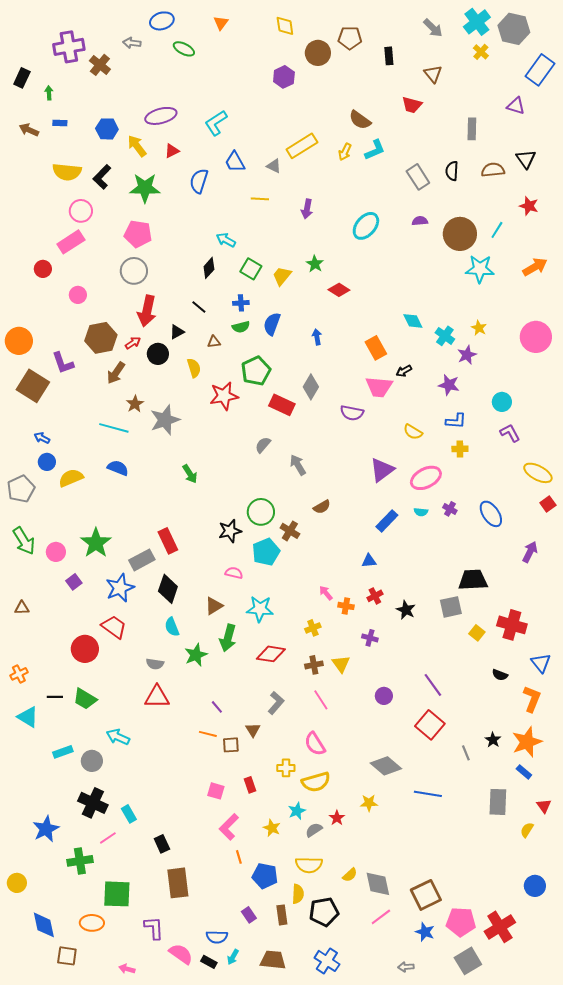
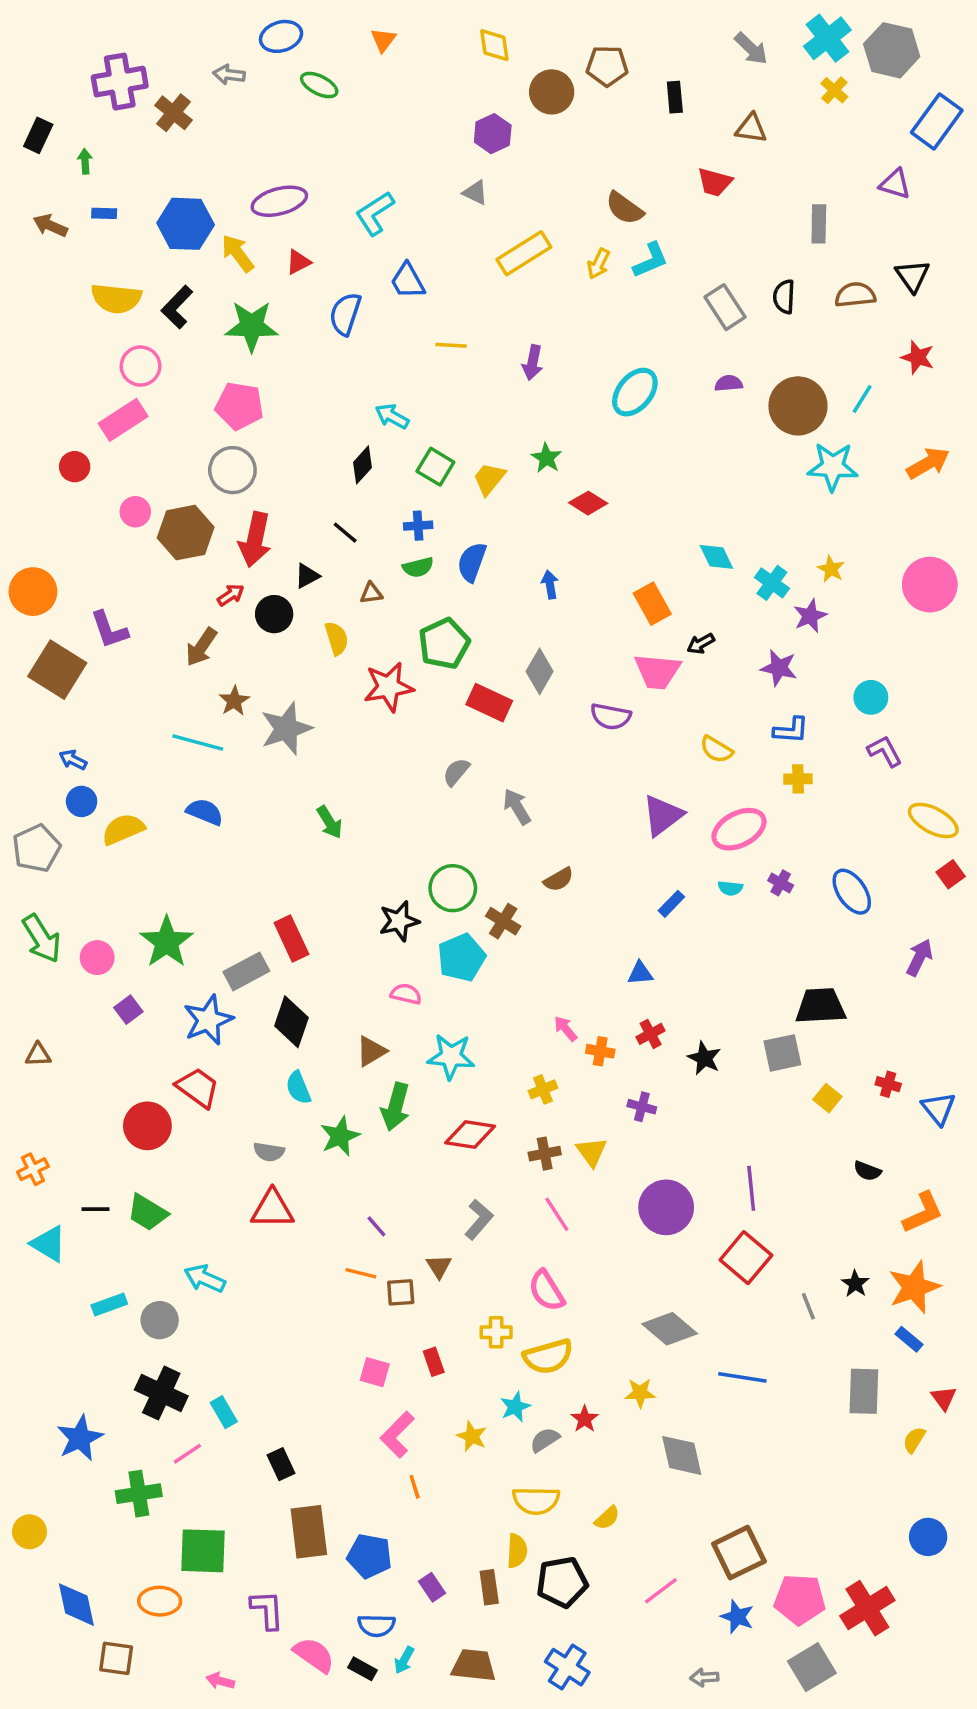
brown triangle: (433, 74) -> (751, 128), turned -42
blue hexagon: (107, 129) -> (186, 224), size x1.4
gray triangle: (274, 166) -> (475, 193), moved
brown hexagon: (101, 338) -> (186, 533), moved
blue rectangle: (387, 521) -> (671, 904), size x0.7
red cross: (512, 625) -> (888, 1084), size x0.5
blue triangle: (541, 663) -> (938, 1108), moved
purple line: (433, 685) -> (751, 1188), turned 30
purple circle: (384, 696) -> (666, 1207), size x1.8
orange L-shape: (532, 699) -> (923, 1213), turned 44
blue pentagon: (265, 876) -> (369, 1556), moved
gray diamond: (378, 884) -> (682, 1455), moved

